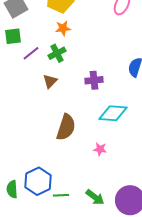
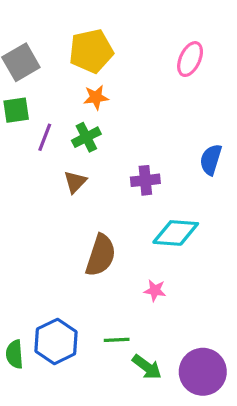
purple line: (31, 53) -> (45, 137), turned -30
green line: (61, 195) -> (117, 340), moved

